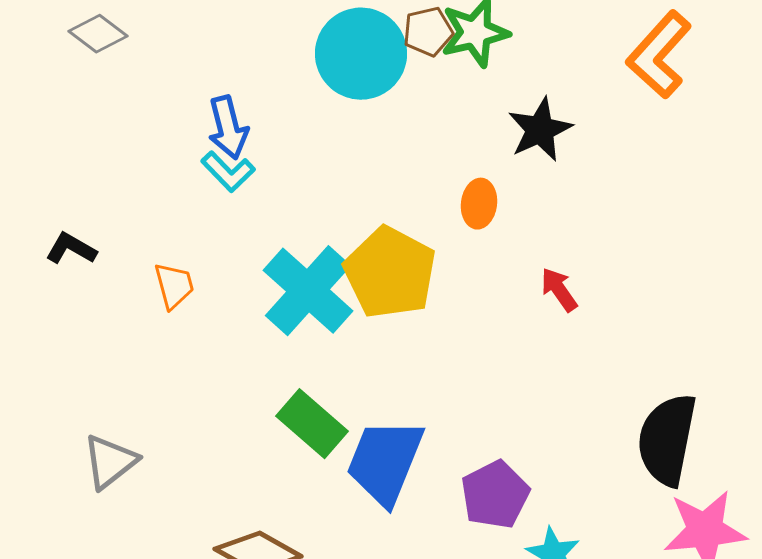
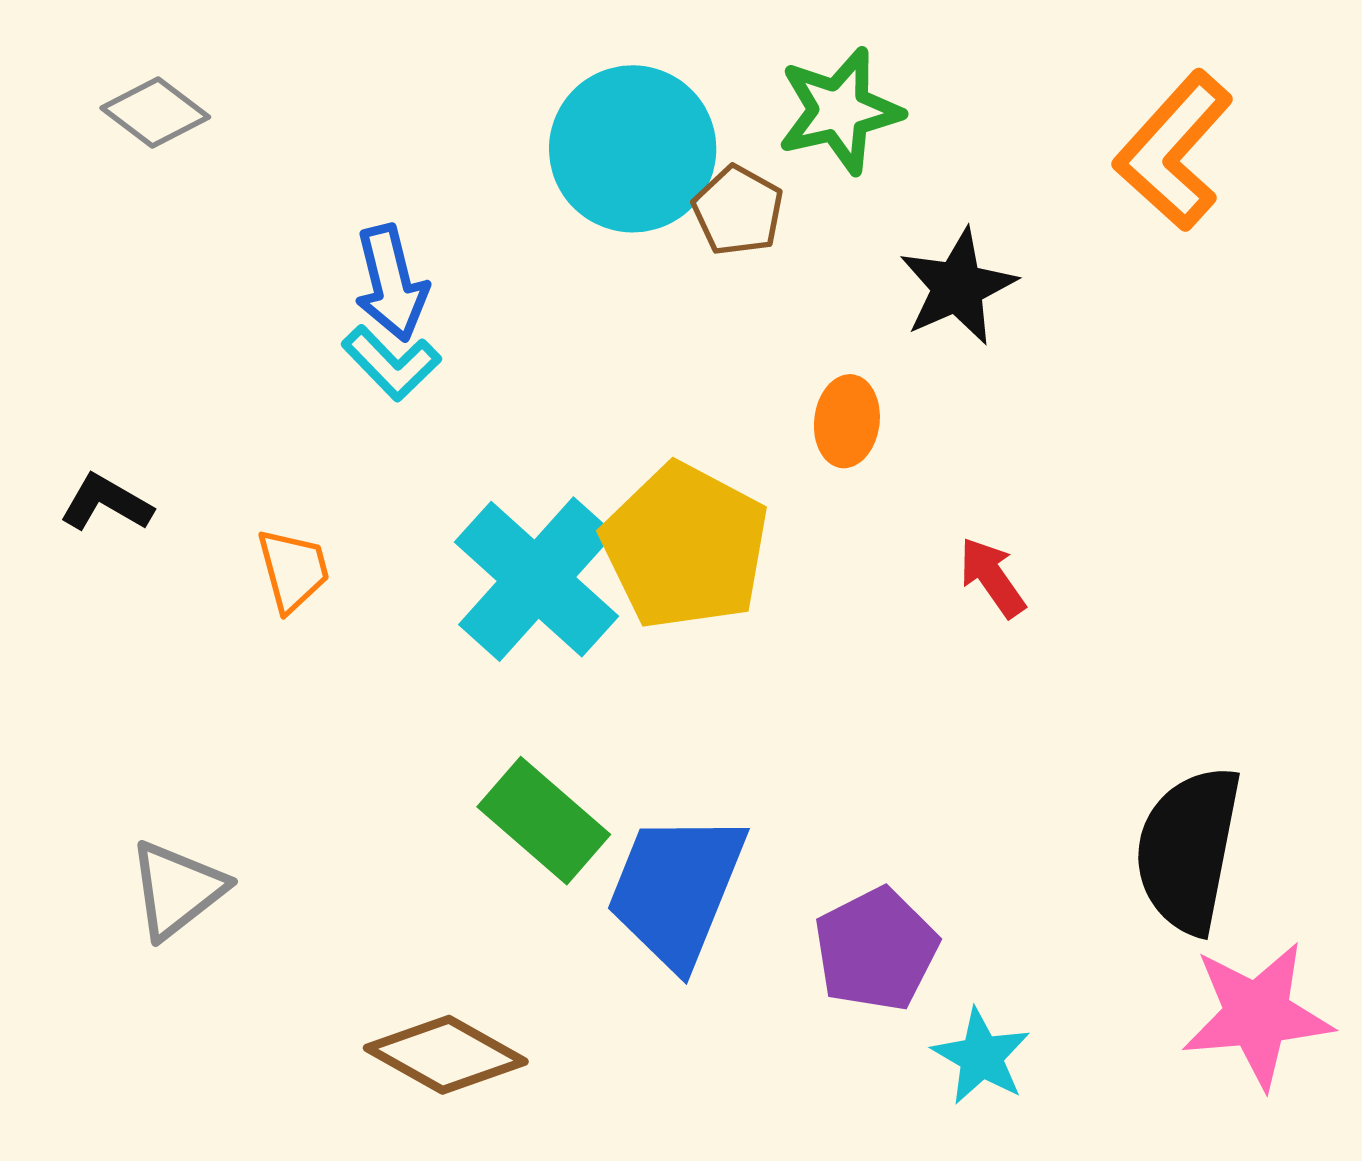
brown pentagon: (428, 32) -> (738, 211), moved, turned -30

